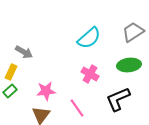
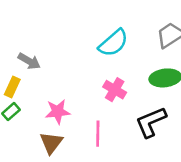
pink line: (77, 108) -> (98, 134), turned 36

